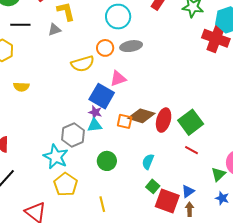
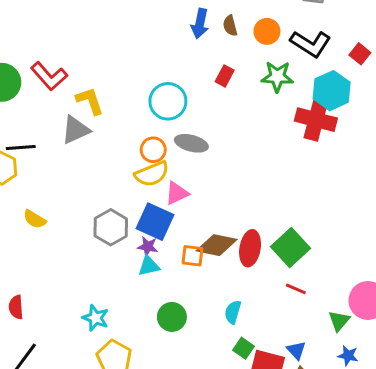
black line: (20, 25) -> (21, 147), moved
gray triangle: (54, 30) -> (76, 130), size x1.5
gray ellipse: (131, 46) -> (191, 143), turned 30
yellow semicircle: (83, 64) -> (152, 174), moved
yellow semicircle: (21, 87) -> (35, 219), turned 35
gray hexagon: (73, 135) -> (111, 227), moved
cyan star: (56, 157) -> (95, 318), size x0.7
blue triangle: (188, 191) -> (296, 350), turned -32

